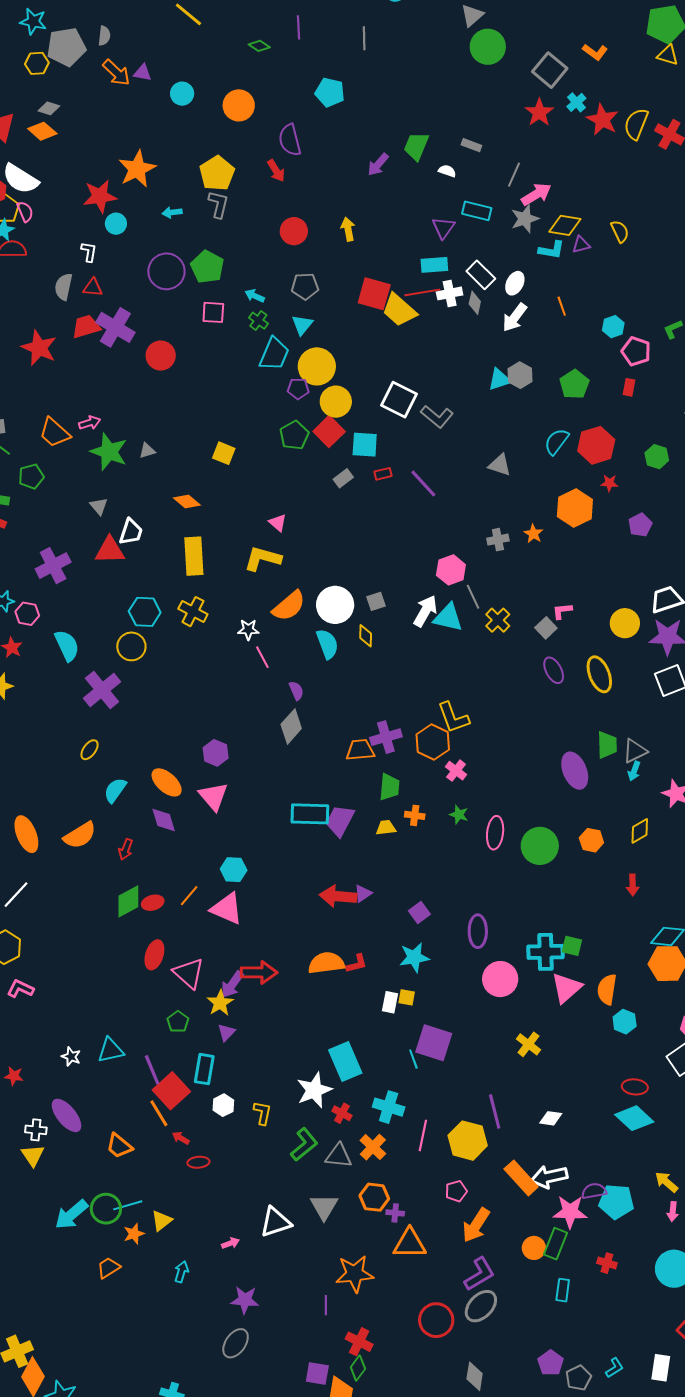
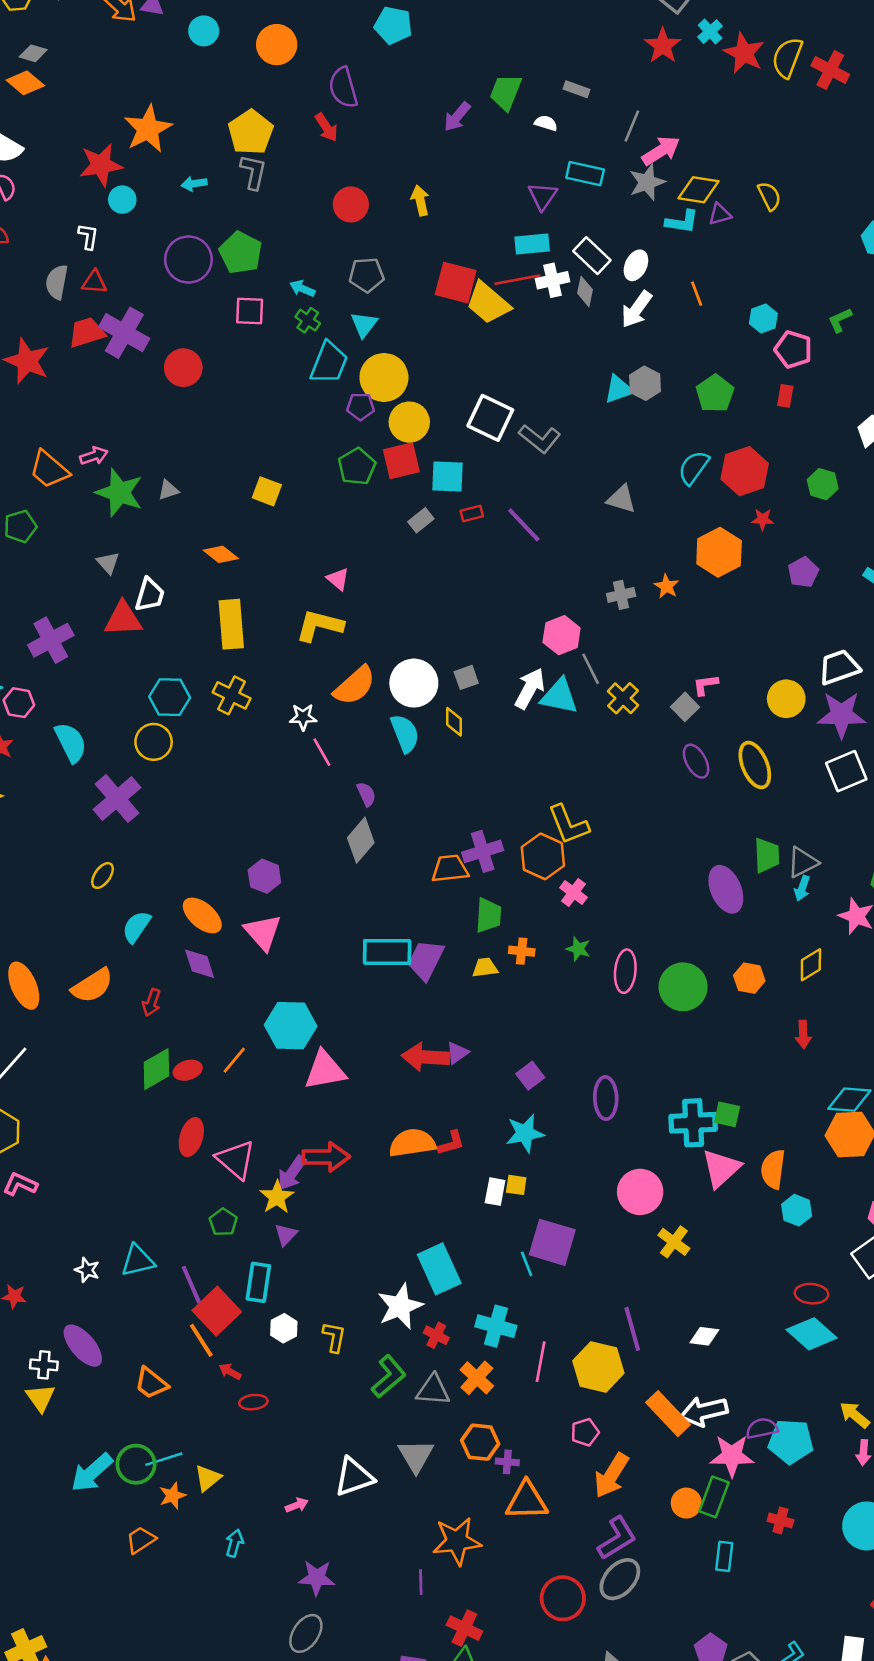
red square: (329, 431) -> (401, 461), turned 32
cyan hexagon: (234, 870) -> (291, 1026), size x1.5
pink triangle: (227, 909) -> (325, 1070), moved, turned -33
pink circle: (500, 979) -> (640, 1192), moved

